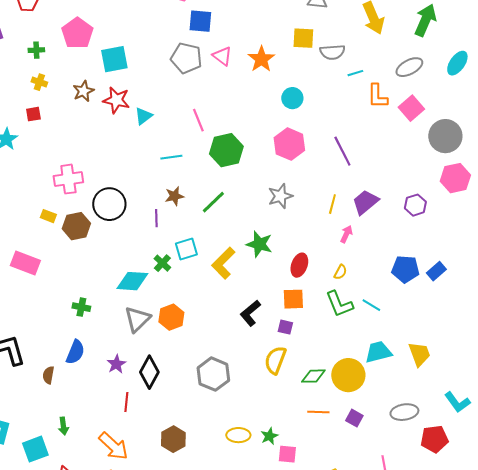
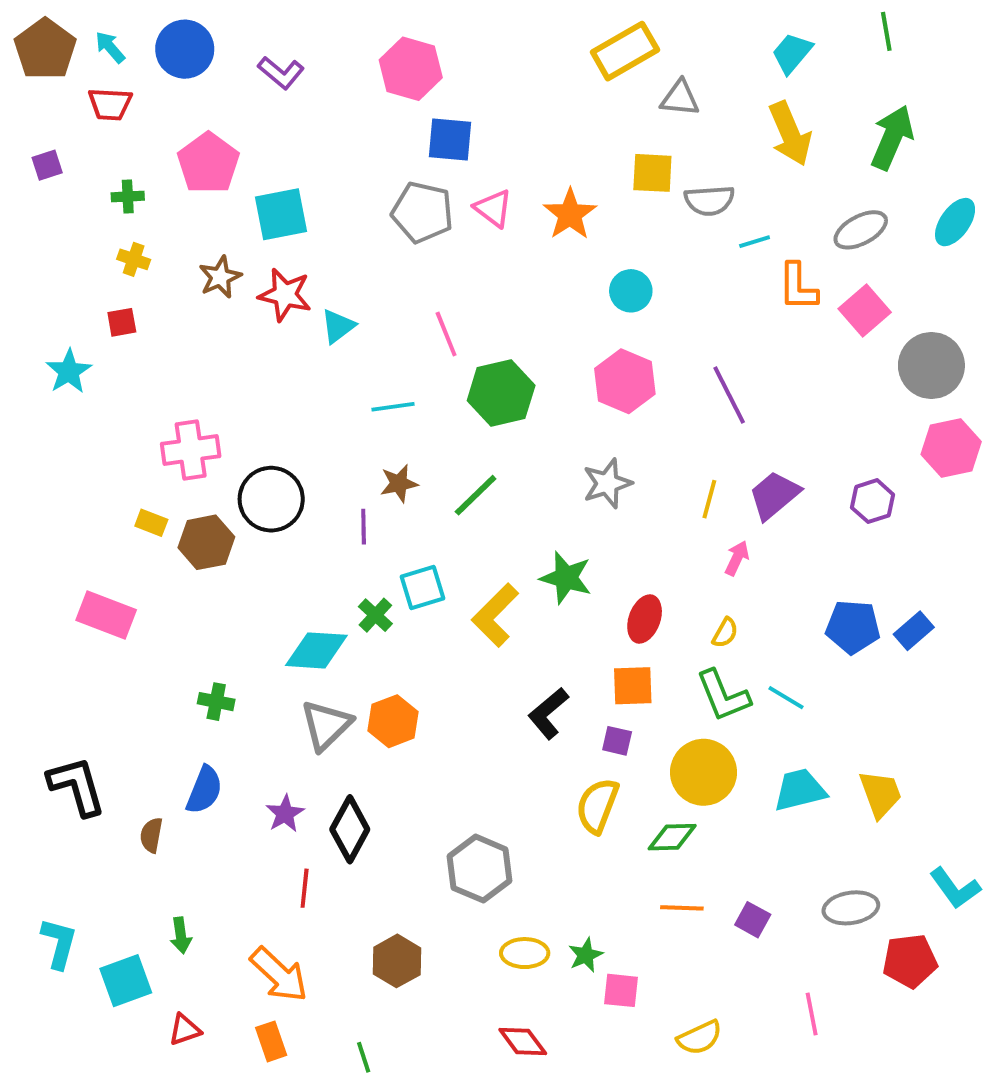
gray hexagon: (213, 374) -> (479, 869), moved
yellow circle: (348, 375) -> (704, 772), moved

